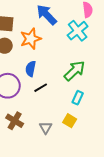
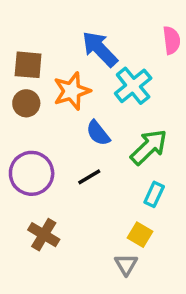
cyan cross: (78, 31) -> (133, 86), moved
blue semicircle: (31, 69) -> (98, 133), moved, turned -49
gray triangle: (46, 128) -> (126, 264), moved

